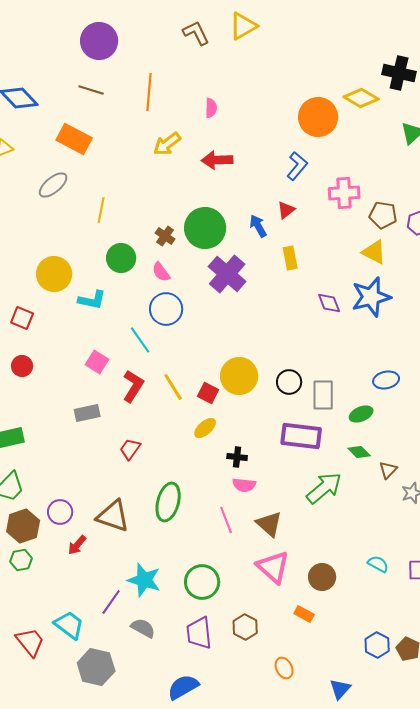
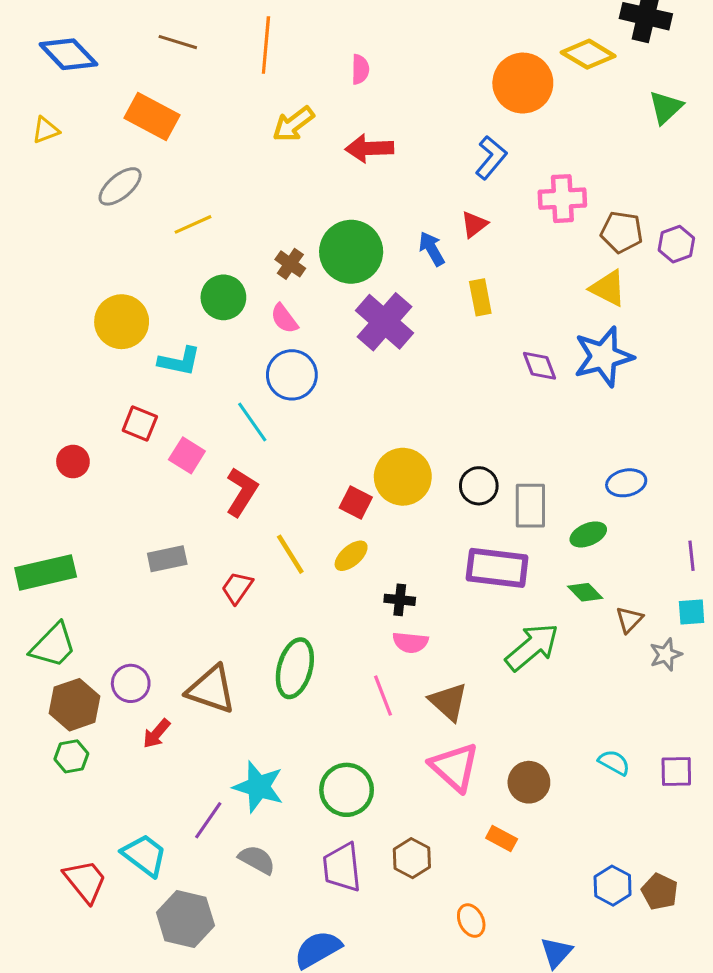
yellow line: (101, 210) -> (193, 224), turned 55
red square: (22, 318) -> (140, 424), moved
yellow line: (173, 387) -> (290, 554), moved
gray rectangle: (87, 413) -> (167, 559), moved

